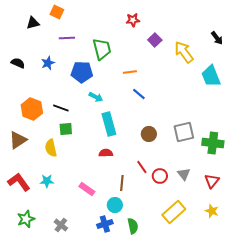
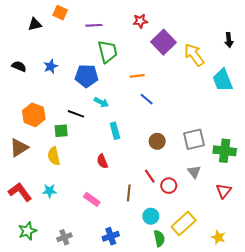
purple line: (67, 38) -> (94, 25), moved
black arrow: (217, 38) -> (229, 40), turned 32
purple square: (155, 40) -> (163, 42), size x1.6
black line: (61, 108) -> (76, 114), moved
cyan rectangle: (109, 124) -> (115, 131), size x0.7
green square: (66, 129) -> (61, 131), moved
red semicircle: (106, 153) -> (102, 161), moved, turned -112
gray triangle: (184, 174) -> (194, 172), moved
cyan circle: (115, 205) -> (151, 216), moved
yellow star: (212, 211) -> (218, 237), moved
gray cross: (61, 225) -> (64, 237), turned 32
green semicircle: (133, 226) -> (159, 238), moved

